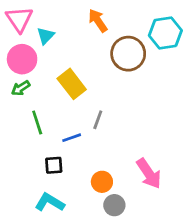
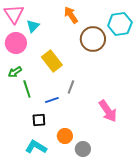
green arrow: (21, 88) -> (15, 72), moved
pink arrow: (149, 174) -> (108, 111), moved
orange circle: (102, 182) -> (65, 136), moved

